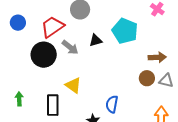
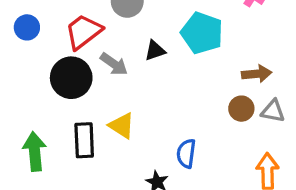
green arrow: (19, 99) -> (35, 152), size x1.6
black rectangle: (53, 105) -> (84, 140), moved

